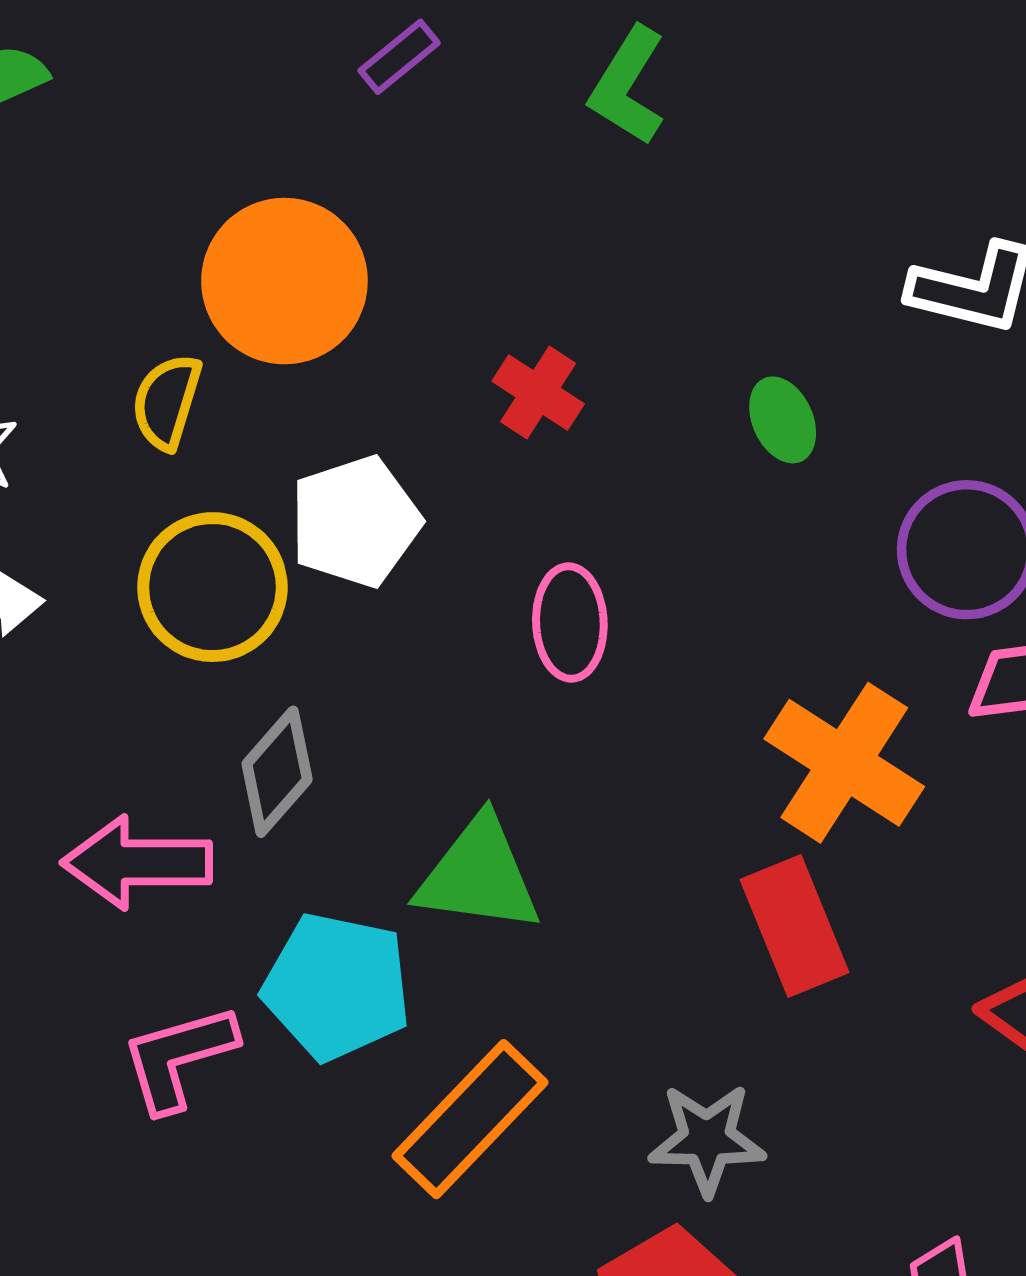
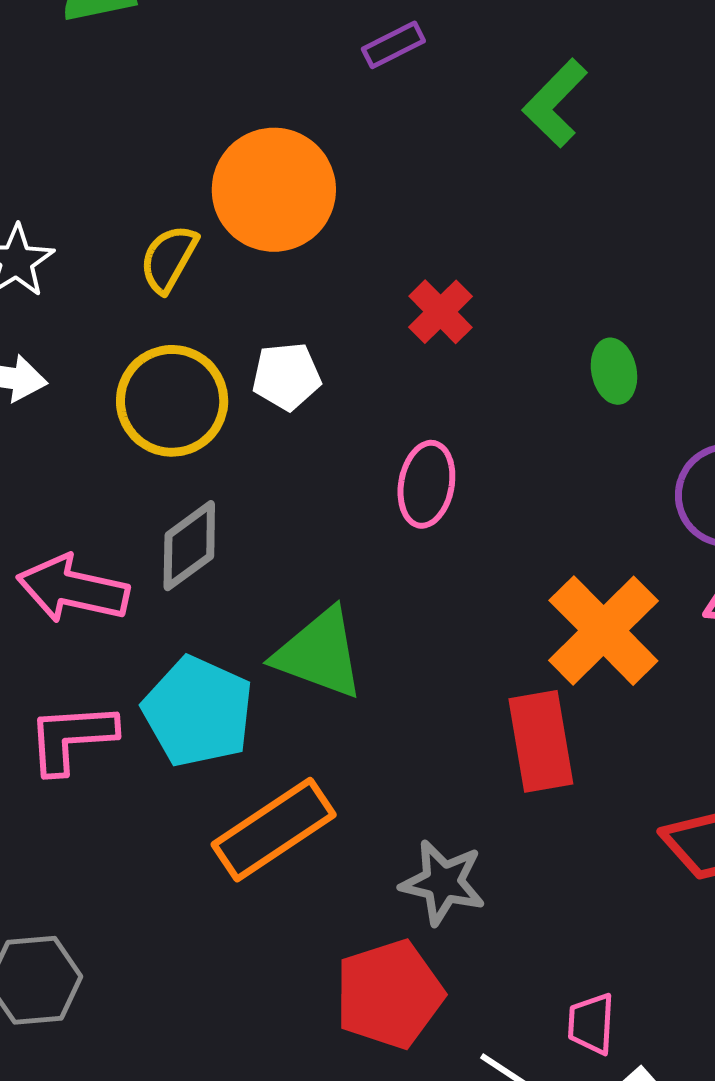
white pentagon: (355, 522) -> (286, 376), size x0.7

